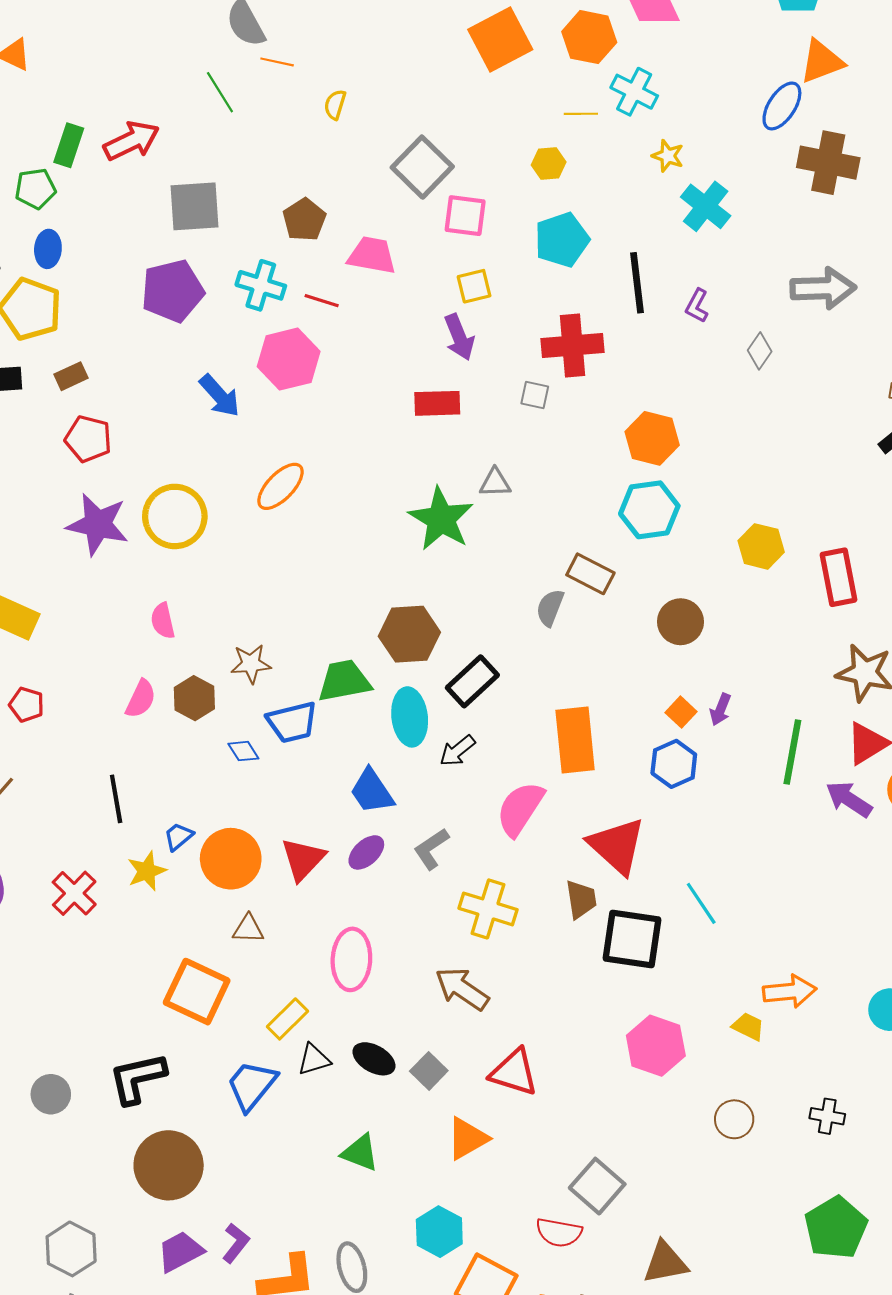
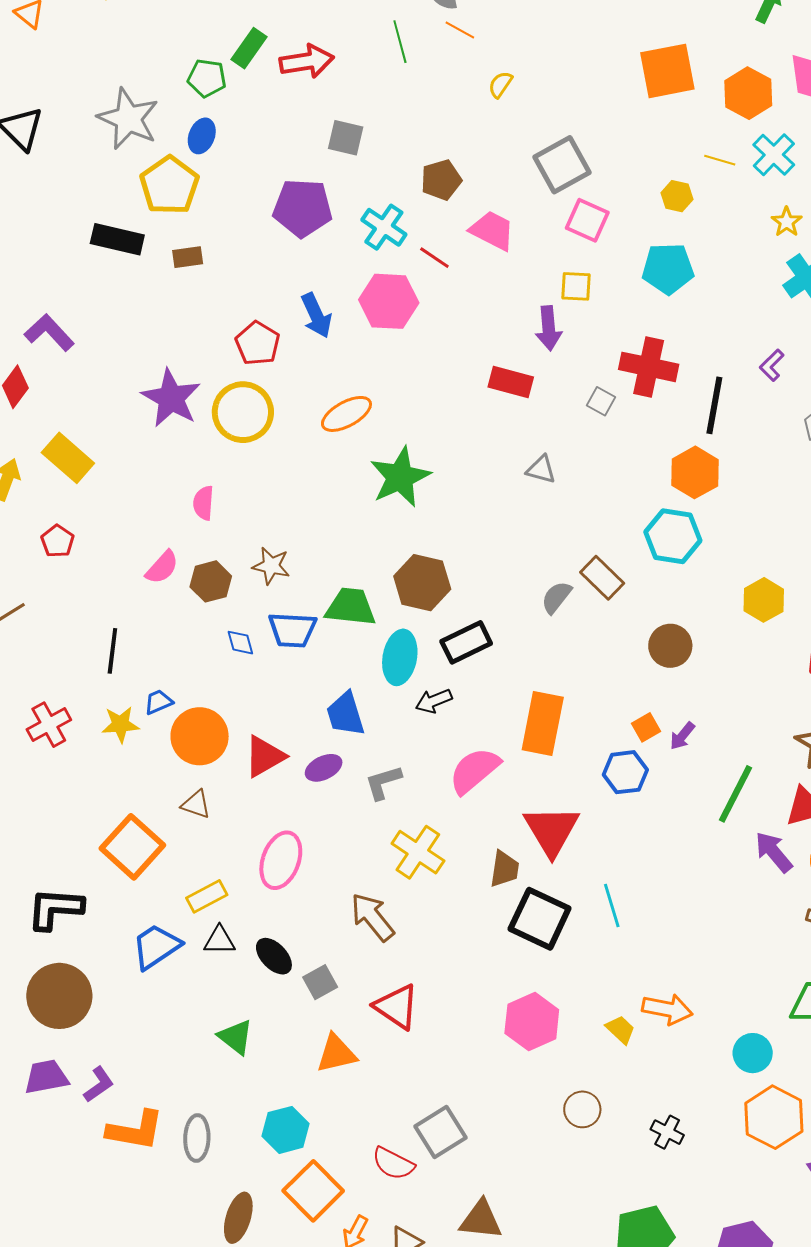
gray square: (194, 206) -> (346, 138), size x0.7
black line: (637, 283) -> (714, 405), moved
red pentagon: (88, 439) -> (258, 343), moved
green star: (441, 519) -> (400, 477), moved

